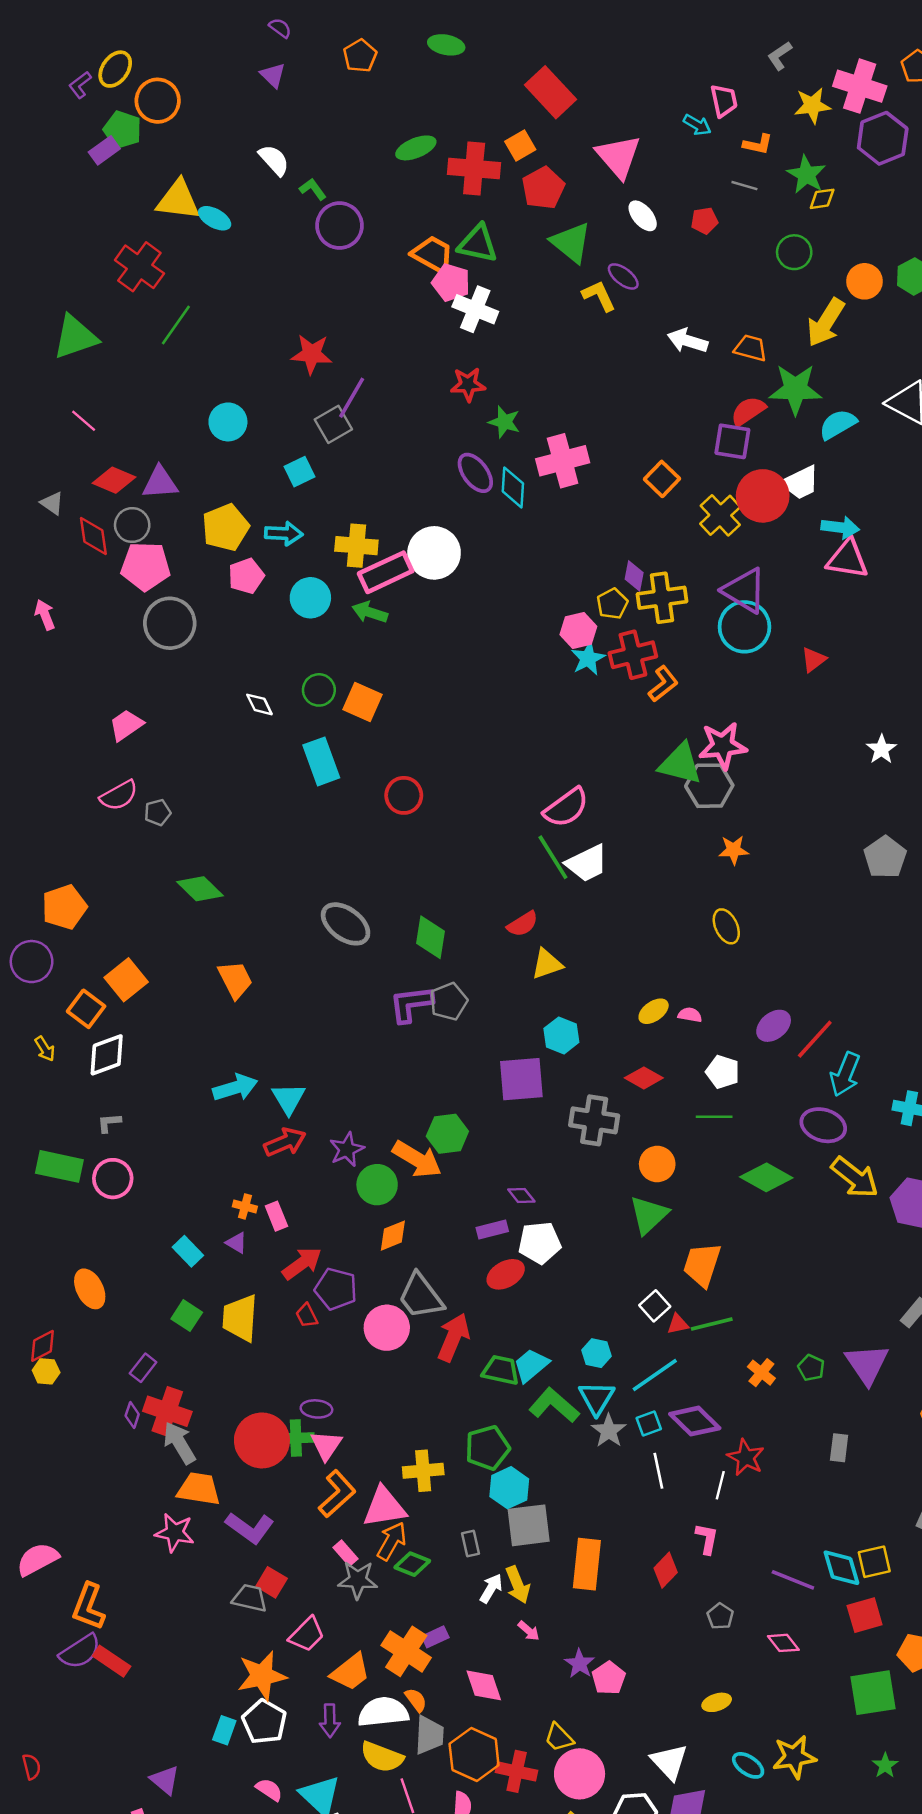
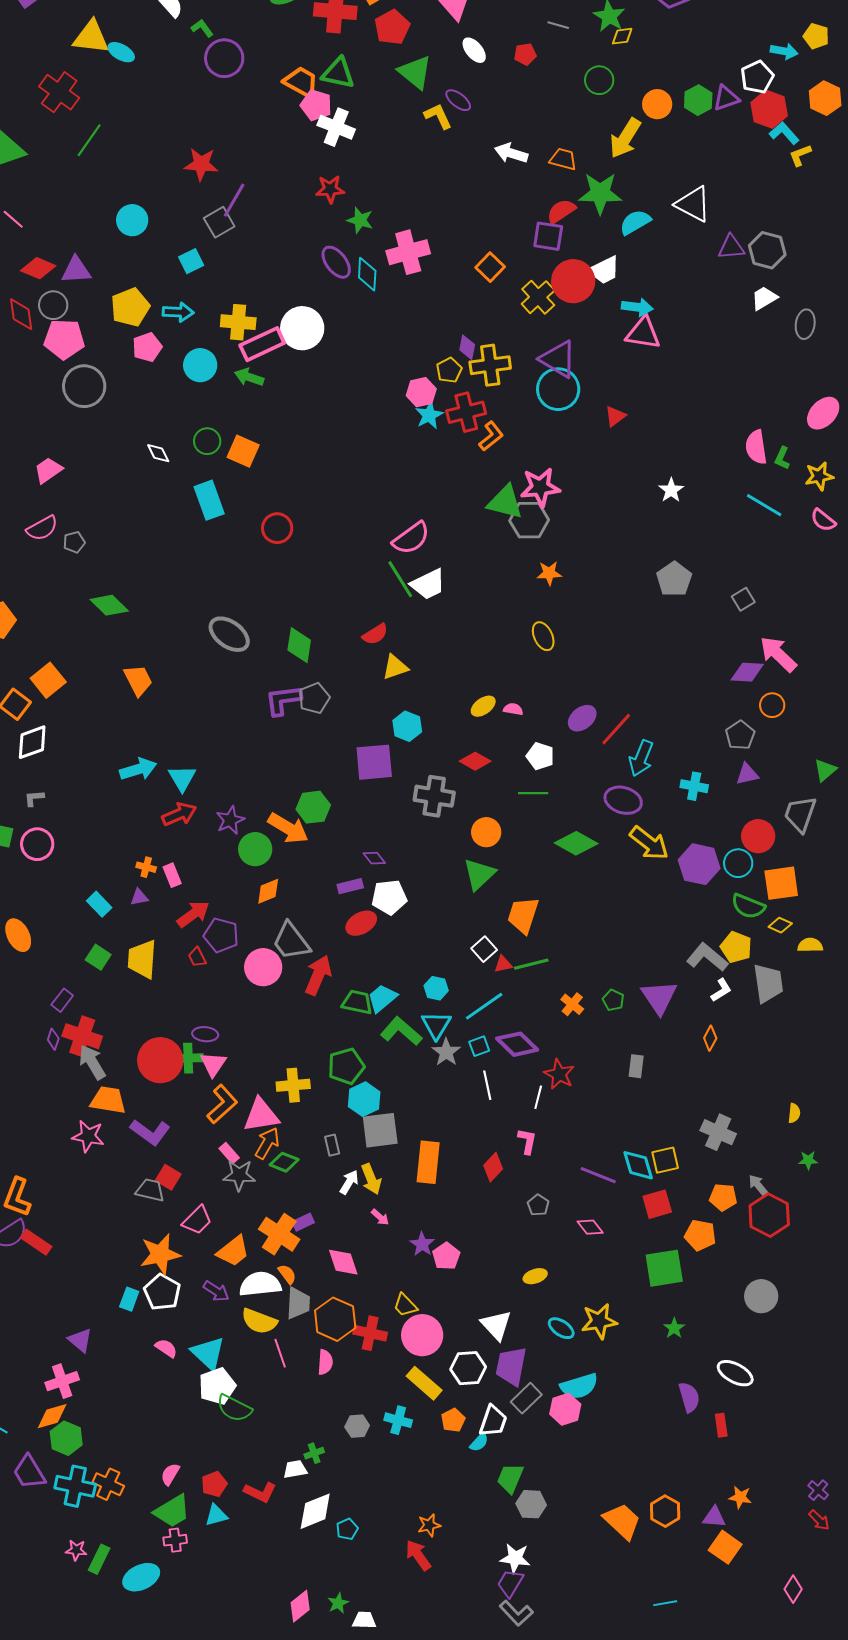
purple triangle: (236, 1243) -> (139, 897), turned -42
purple arrow: (330, 1721) -> (216, 1291), turned -56

